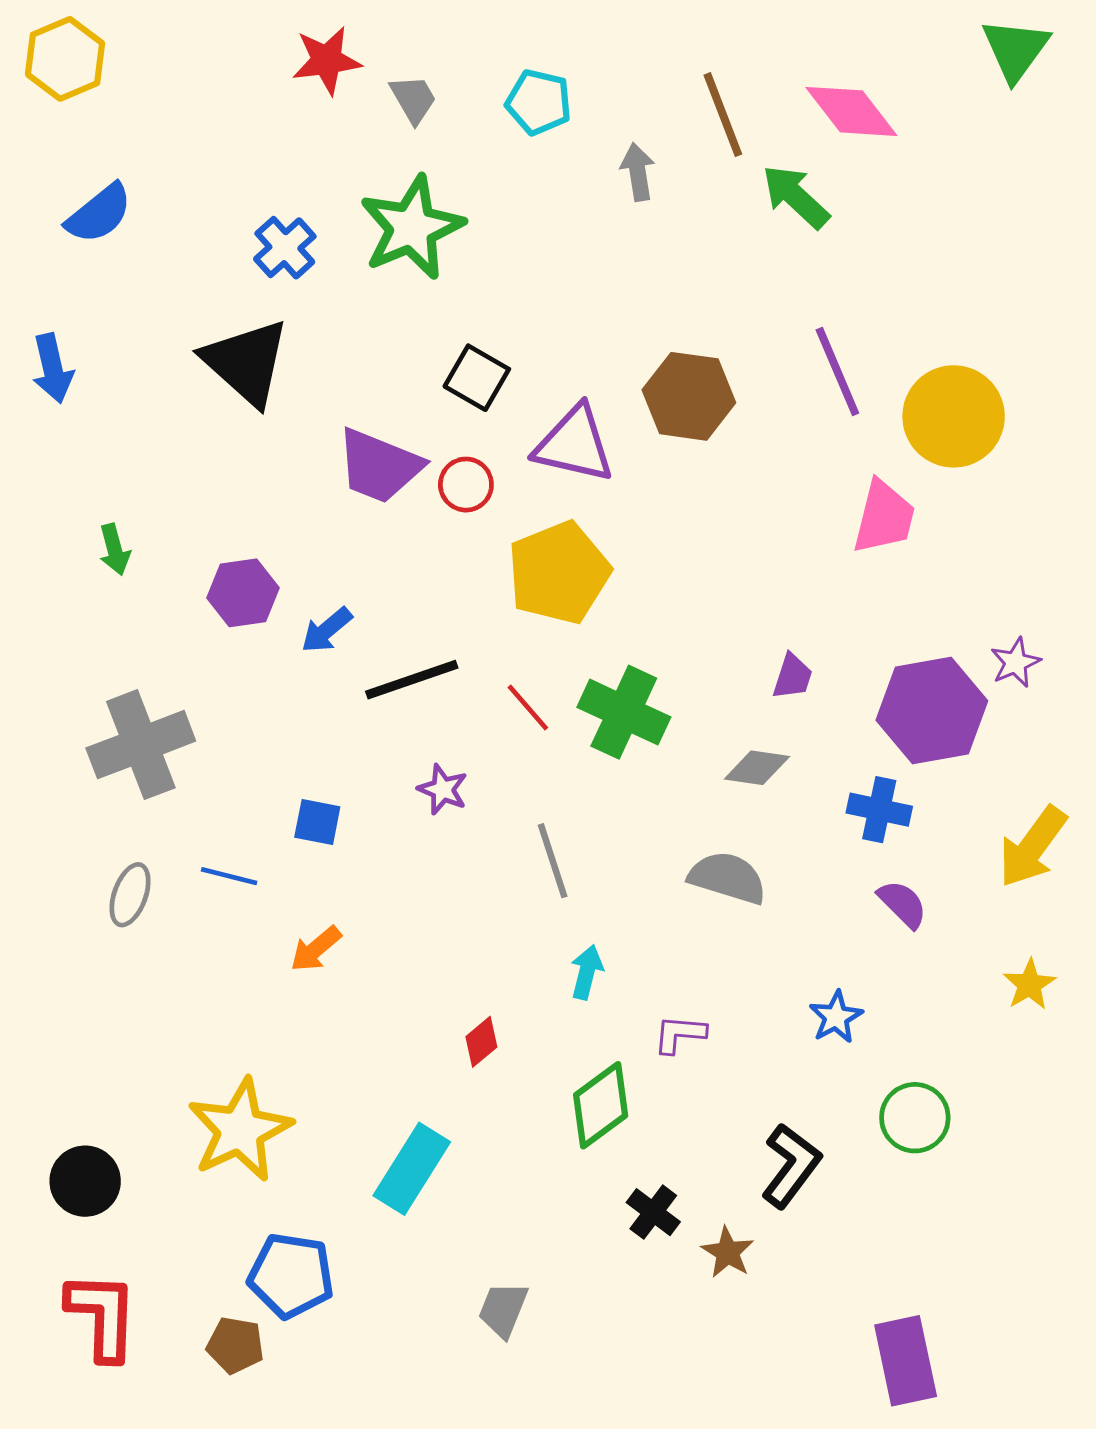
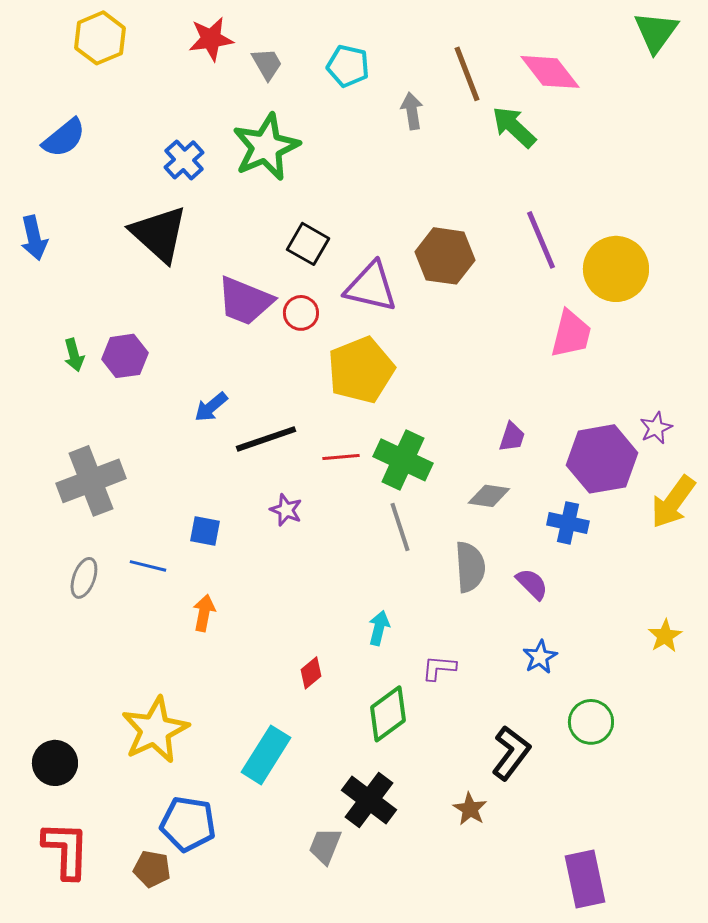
yellow hexagon: (65, 59) -> (100, 38), moved
purple hexagon: (243, 593) -> (125, 356), moved
red line: (528, 707) -> (341, 457), turned -54
yellow arrow: (1033, 847) -> (673, 502), moved
gray line: (553, 861) -> (400, 527), moved
gray semicircle: (728, 878) -> (470, 567), turned 69
purple semicircle: (902, 904) -> (532, 584), moved
orange arrow: (316, 949) -> (204, 613), turned 141
black cross: (653, 1212) -> (369, 800), moved, size x1.6

